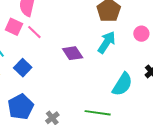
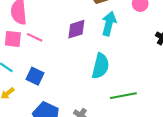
purple diamond: (73, 53) -> (76, 29), moved, turned -55
cyan semicircle: (122, 84) -> (100, 66), moved

